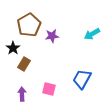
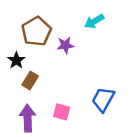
cyan arrow: (92, 34) -> (94, 21), moved
purple arrow: (22, 94) -> (28, 118), size x1.5

